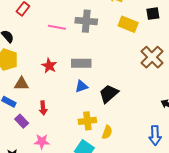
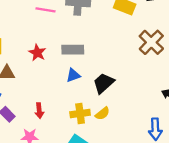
red arrow: (43, 108) -> (39, 111), moved
yellow semicircle: (107, 132) -> (102, 114), moved, turned 32

